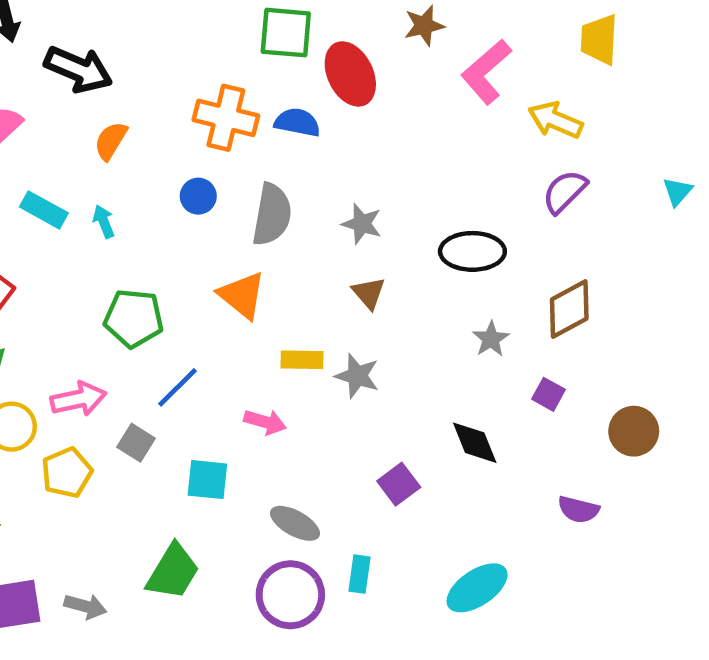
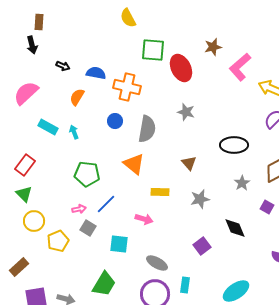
black arrow: (78, 69) -> (63, 66), size x0.5
blue semicircle: (297, 122) -> (96, 73), moved
gray star: (362, 224) -> (186, 112), moved
gray star: (357, 376) -> (200, 199), moved, turned -30
pink arrow: (78, 399) -> (79, 209), moved, size x0.6

